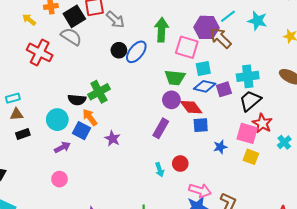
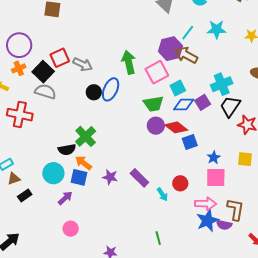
pink square: (187, 47) -> (157, 72), turned -30
purple rectangle: (161, 128) -> (139, 178), moved, turned -60
pink square: (247, 133) -> (216, 177), moved

